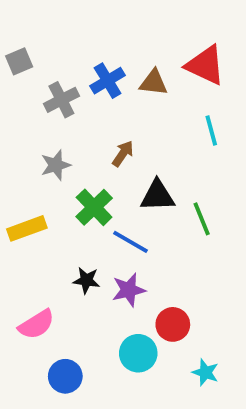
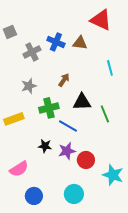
red triangle: (205, 65) -> (101, 20), moved
blue cross: (108, 81) -> (56, 42), turned -36
green cross: (94, 207) -> (49, 108), turned 30
red circle: (173, 324) -> (86, 160), moved
cyan circle: (138, 353) -> (74, 194), moved
cyan star: (205, 372) -> (113, 175), moved, size x1.5

